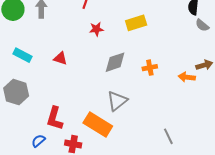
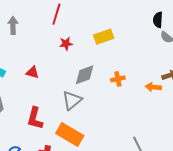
gray triangle: (117, 101) -> (72, 100), moved
red L-shape: (55, 118) -> (35, 118), moved

